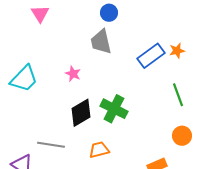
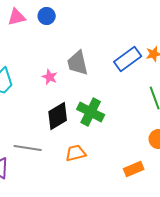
blue circle: (109, 13) -> (47, 16), moved
pink triangle: (40, 14) -> (17, 17), turned 48
gray trapezoid: (101, 42) -> (78, 63), moved

